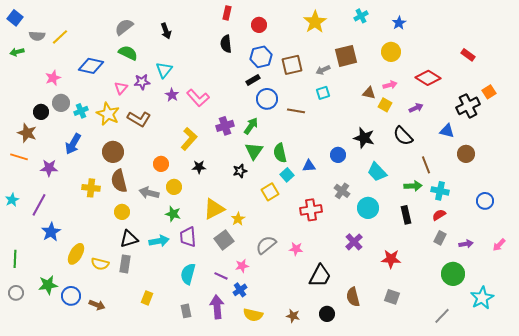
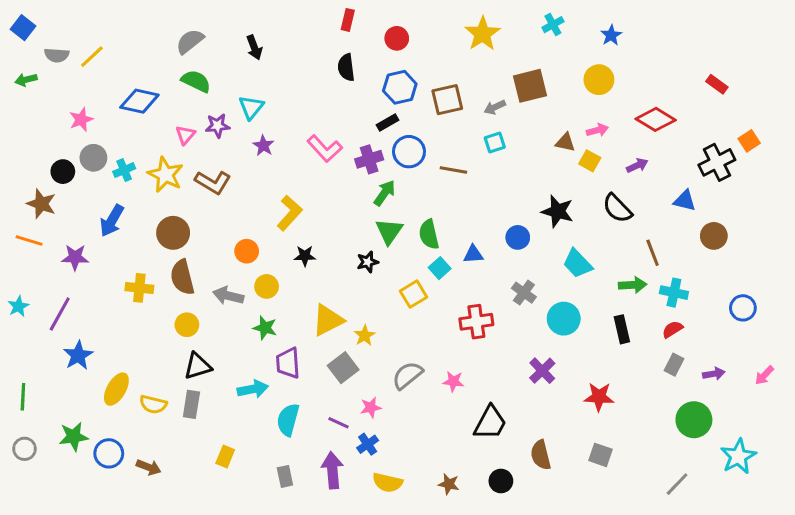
pink L-shape: (198, 98) -> (325, 149), moved
purple cross: (225, 126) -> (369, 159), moved
cyan arrow: (159, 241) -> (253, 389), moved

